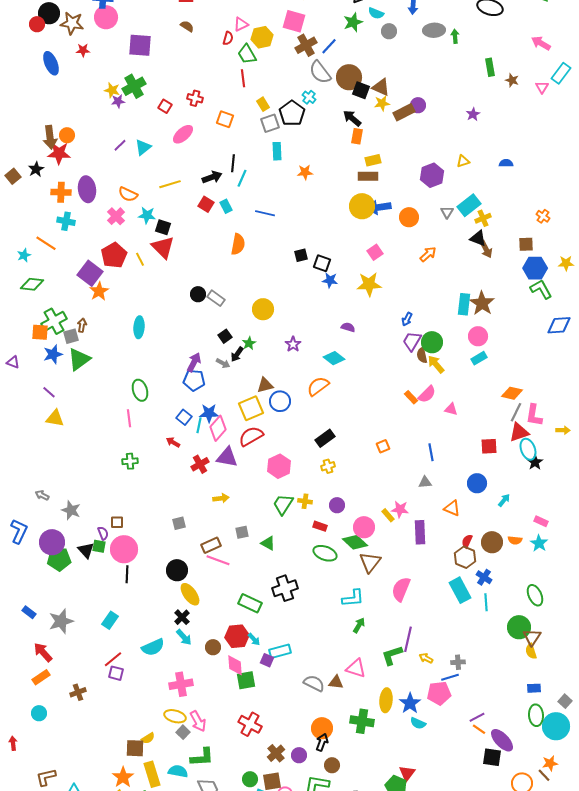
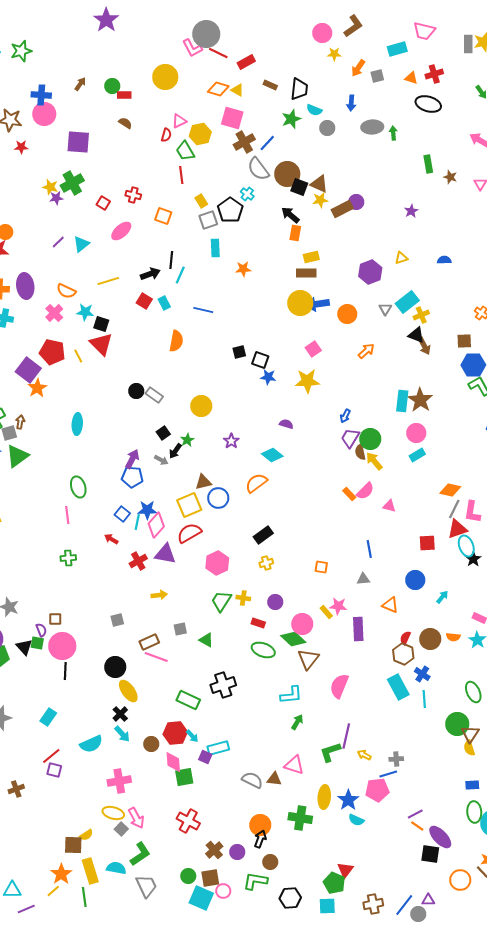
red pentagon: (114, 255) -> (52, 352), turned -30
orange square: (383, 446) -> (321, 567), moved, turned 32
green L-shape: (202, 757) -> (140, 854), turned -30

